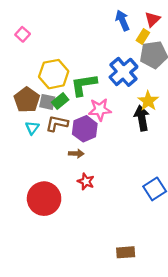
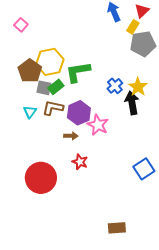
blue cross: (123, 72) -> (115, 86), moved, size x0.6
brown pentagon: (27, 100) -> (30, 71), moved
pink star: (100, 110) -> (98, 125), moved, turned 30

